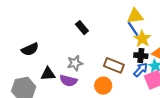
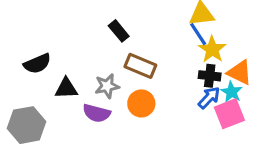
brown rectangle: (114, 65) -> (140, 66), moved
black triangle: (48, 74) -> (66, 88), moved
orange circle: (103, 86) -> (141, 103), moved

